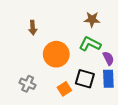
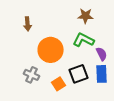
black square: (85, 79) -> (78, 74), turned -36
gray cross: (28, 84) -> (32, 75), moved

